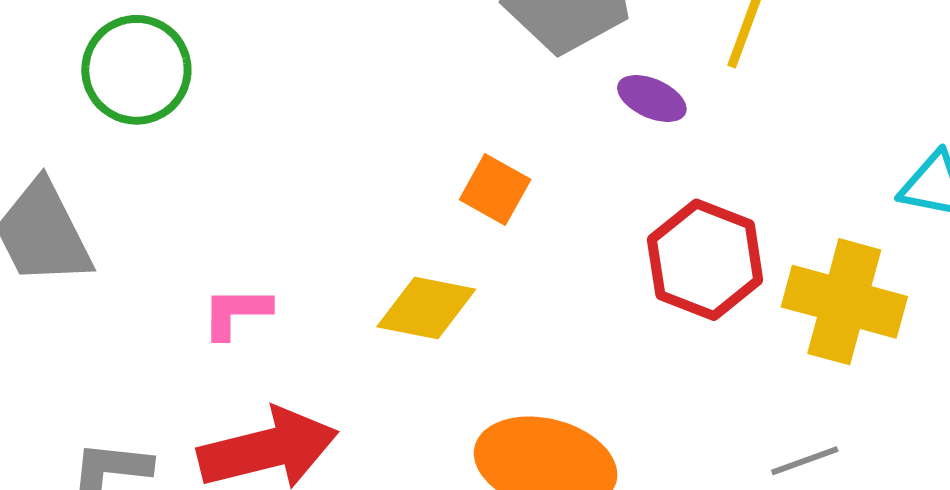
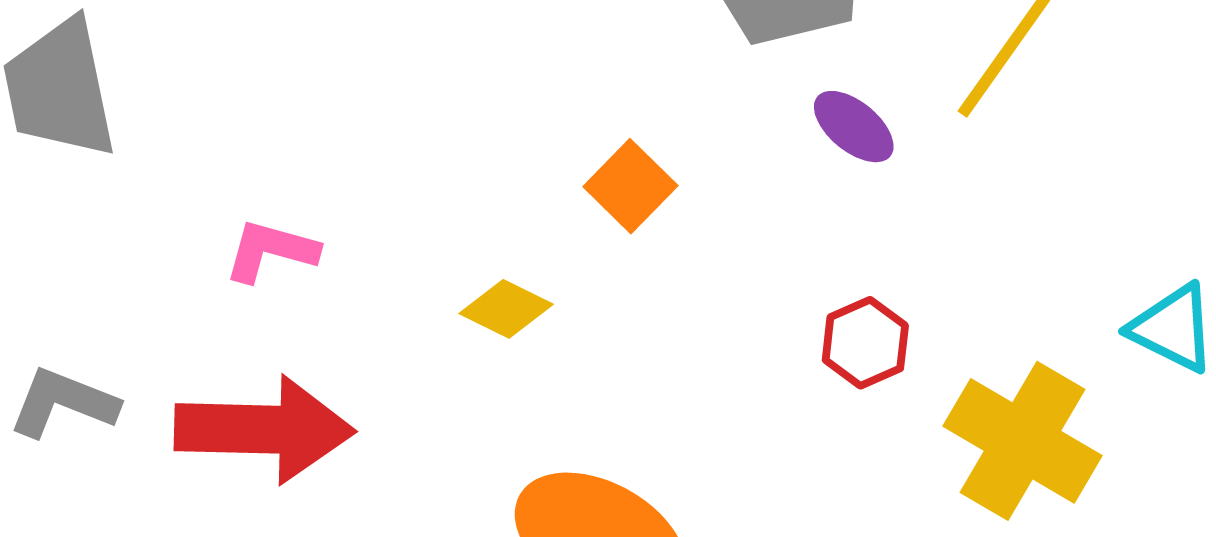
red hexagon: (705, 260) -> (865, 343), size x0.6
yellow diamond: (426, 308) -> (506, 309), size x0.7

